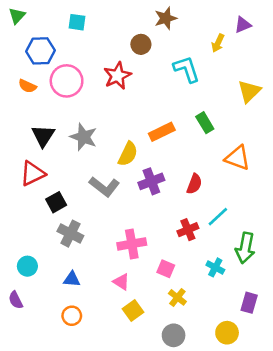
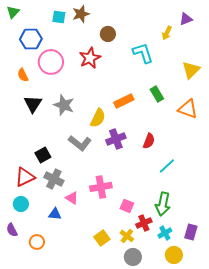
brown star: (166, 18) -> (81, 14), moved
orange semicircle: (27, 86) -> (23, 75), moved, turned 40
orange triangle: (237, 158) -> (188, 109), moved
red triangle: (33, 174) -> (25, 177), moved
red cross: (188, 230) -> (144, 223), moved
green arrow: (245, 248) -> (163, 204), moved
cyan cross: (215, 267) -> (165, 233), moved, turned 32
pink triangle: (121, 282) -> (72, 198), moved
yellow cross: (177, 297) -> (127, 236), moved
orange circle: (72, 316) -> (37, 242), moved

